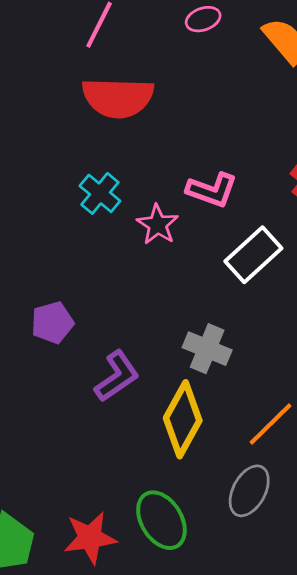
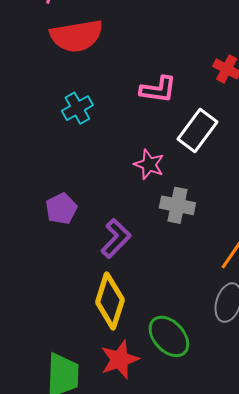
cyan cross: (100, 193) -> (77, 108), turned 32
pink star: (158, 225) -> (149, 164), moved
yellow diamond: (183, 419) -> (110, 301), moved

